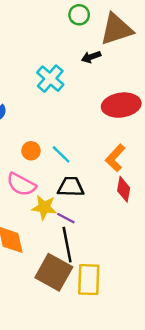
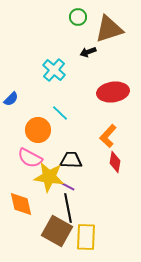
orange circle: (31, 151) -> (38, 130), size x1.6
cyan line: (61, 154) -> (60, 113), moved
yellow star: (44, 207) -> (49, 177), size x1.4

